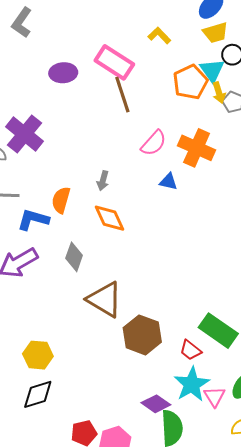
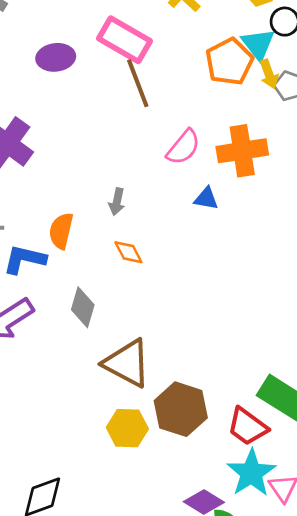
orange cross: (197, 148) -> (242, 151), turned -30
orange diamond: (110, 218) -> (128, 252), size x0.7
red trapezoid: (190, 350) -> (247, 427), size x1.4
yellow hexagon: (38, 355) -> (127, 428), moved

